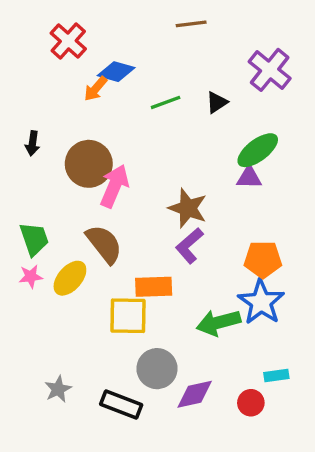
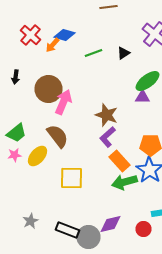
red cross: (68, 41) -> (30, 35), moved
green trapezoid: (34, 239) -> (16, 133), turned 70
orange rectangle: (154, 287) -> (120, 161), moved, turned 50
gray circle: (157, 369) -> (88, 237), moved

